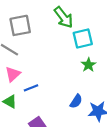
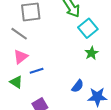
cyan square: (83, 39) -> (88, 28), turned -30

